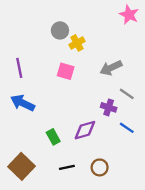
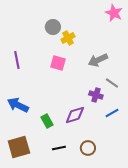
blue arrow: (23, 103) -> (18, 105), moved
blue line: (127, 128) -> (112, 113), turned -64
brown square: (22, 166) -> (19, 147), turned 30

